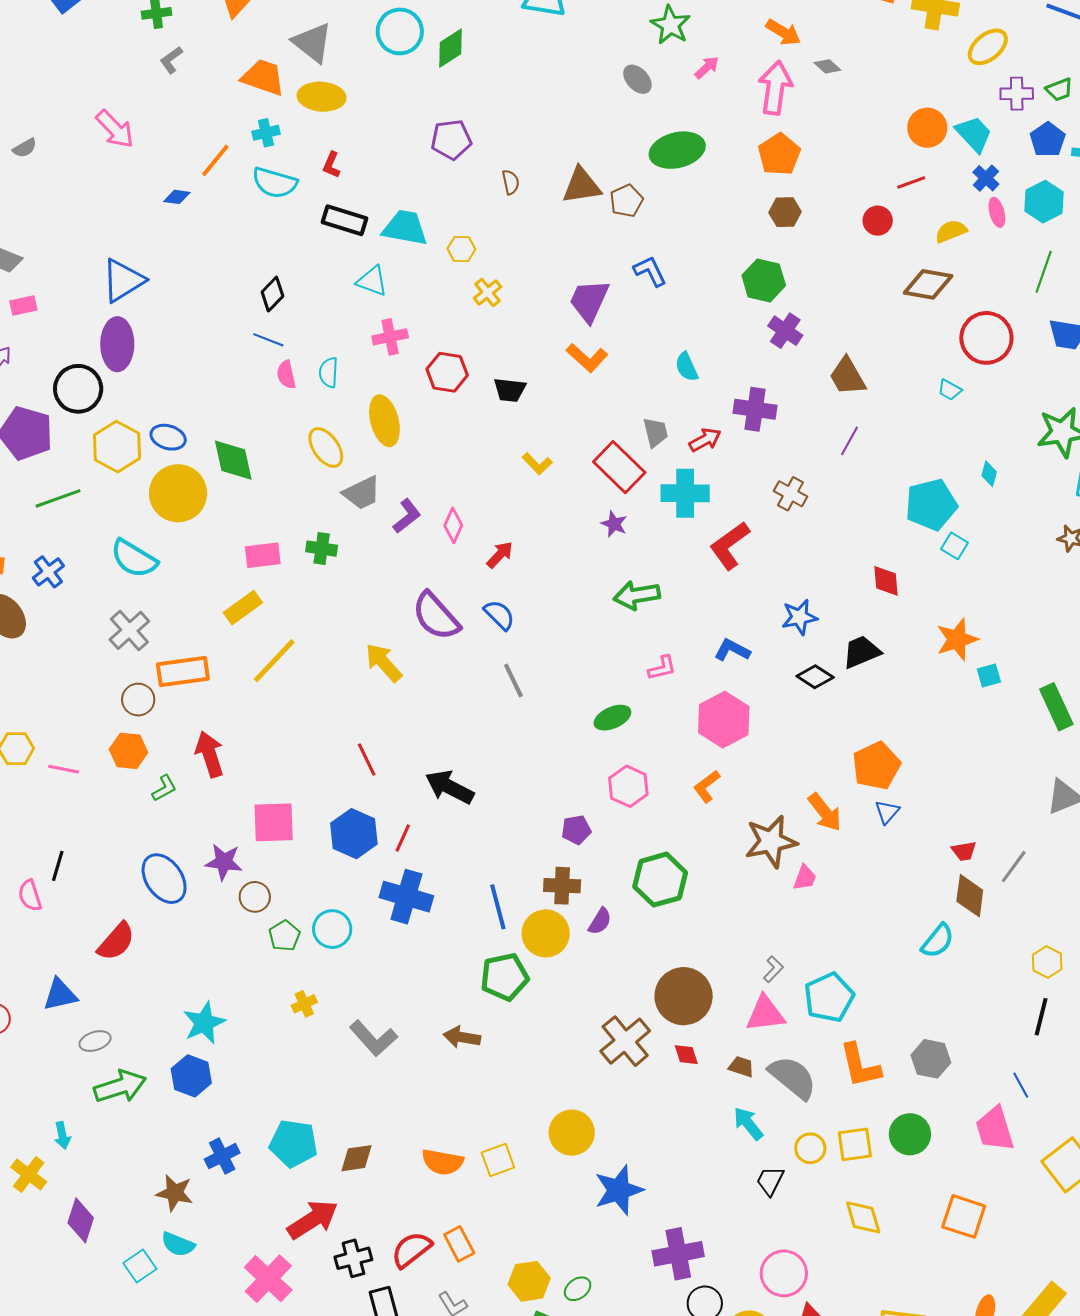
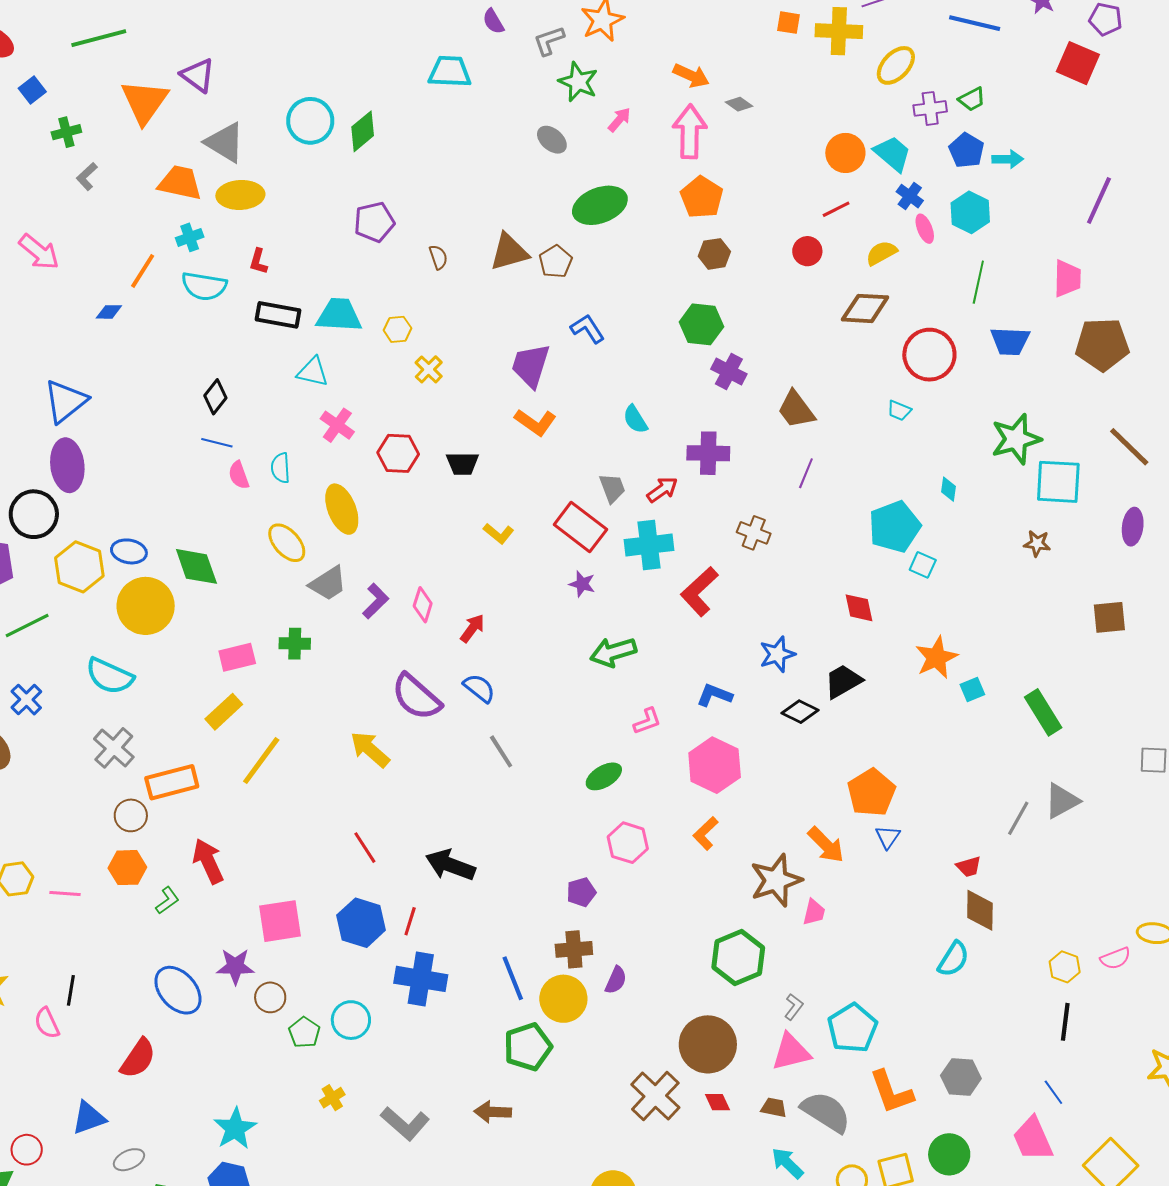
pink cross: (390, 337) -> (337, 425), turned -36
gray line: (1014, 867) -> (1018, 818), moved
green hexagon: (660, 880) -> (738, 958), moved

